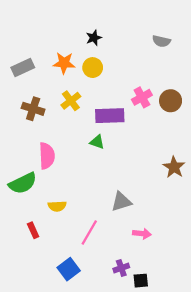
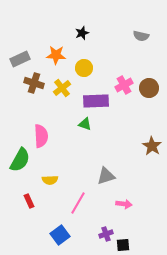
yellow circle: (93, 68) -> (84, 68), moved
brown cross: (33, 109) -> (34, 83), moved
green semicircle: (23, 183) -> (20, 160), turned -35

